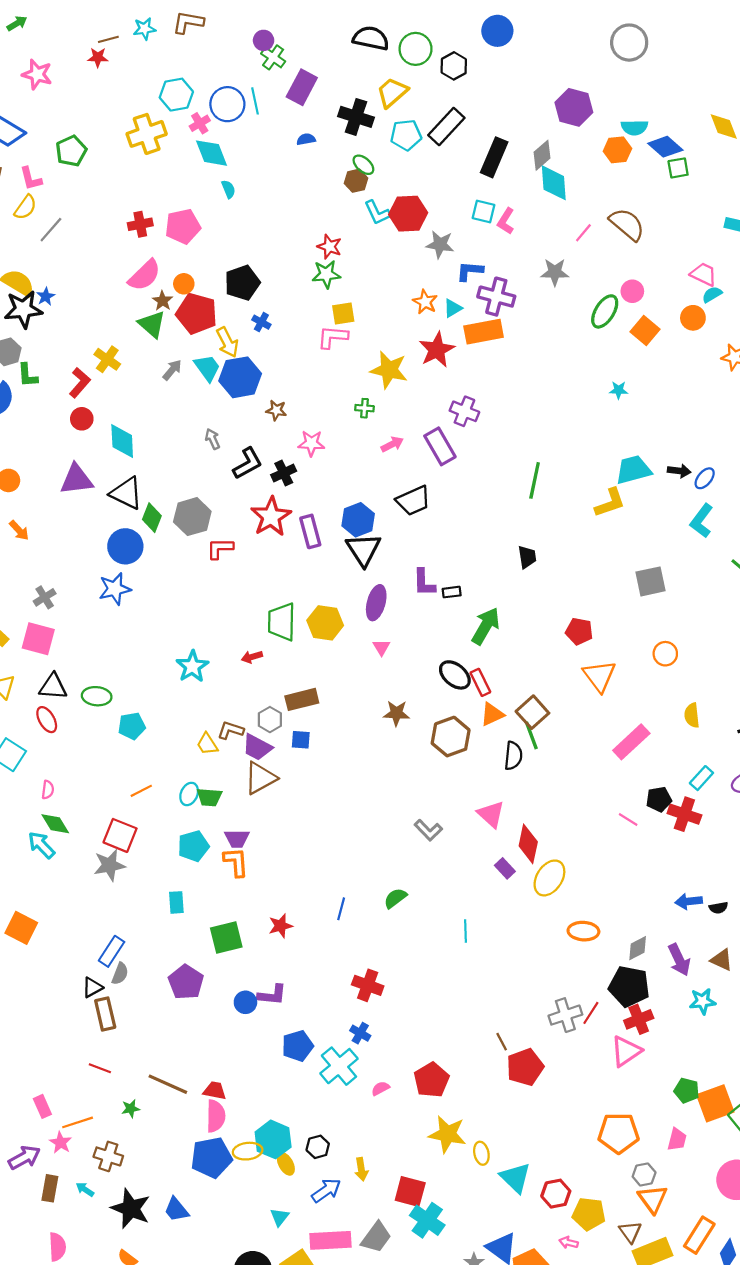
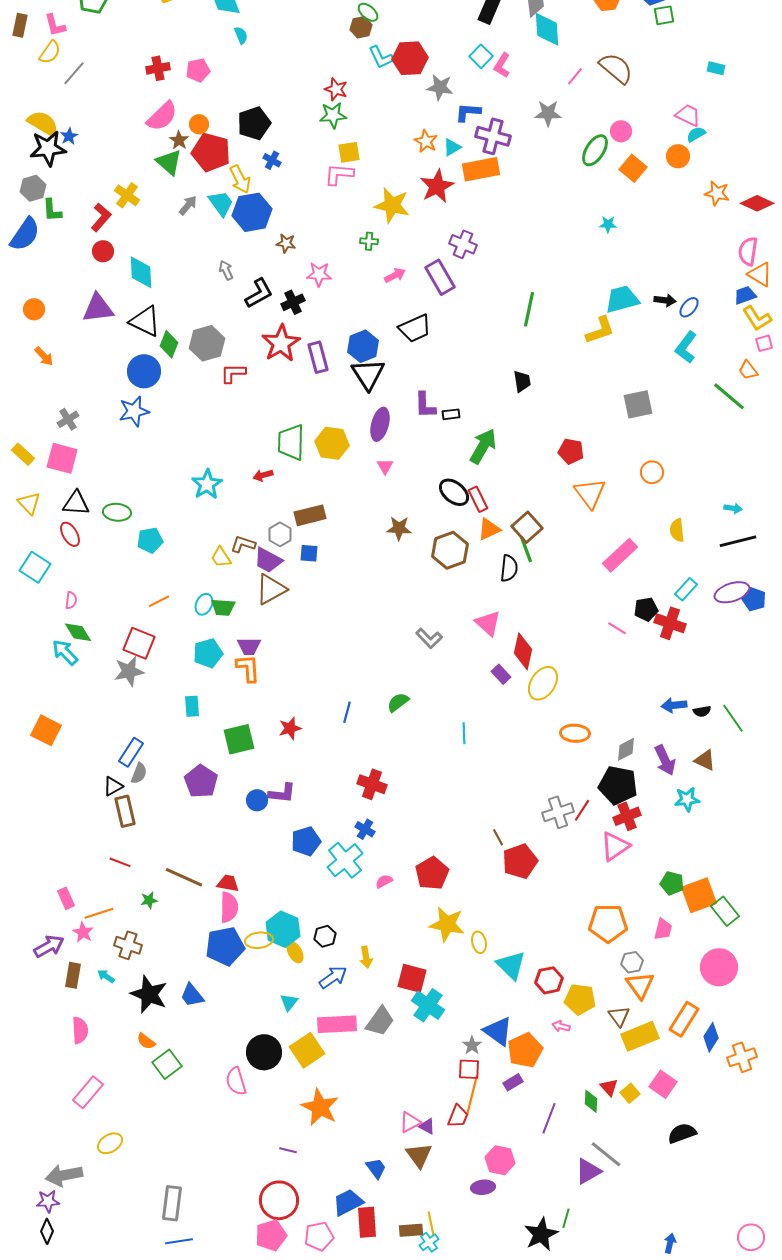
cyan square: (484, 212) -> (481, 56), turned 30
pink pentagon: (183, 226) -> (198, 70), size x0.7

